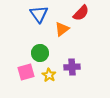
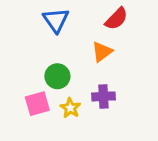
orange triangle: (62, 29) -> (102, 52), moved

